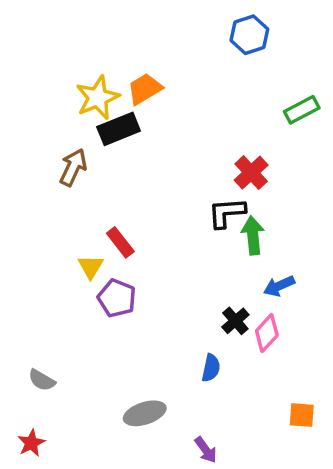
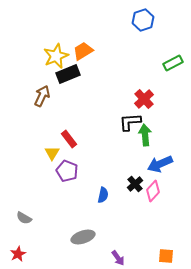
blue arrow: (279, 286) -> (160, 164), size x1.4
blue semicircle: (211, 368) -> (103, 195), moved
orange square: (302, 415) -> (166, 256), moved

